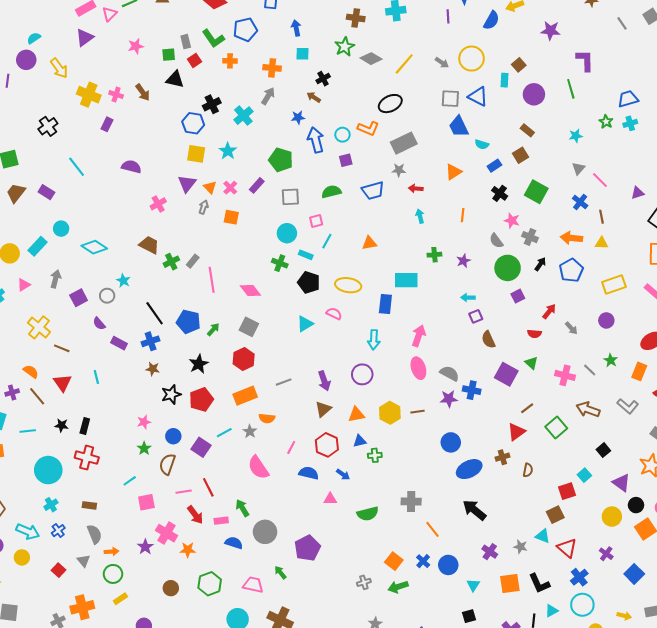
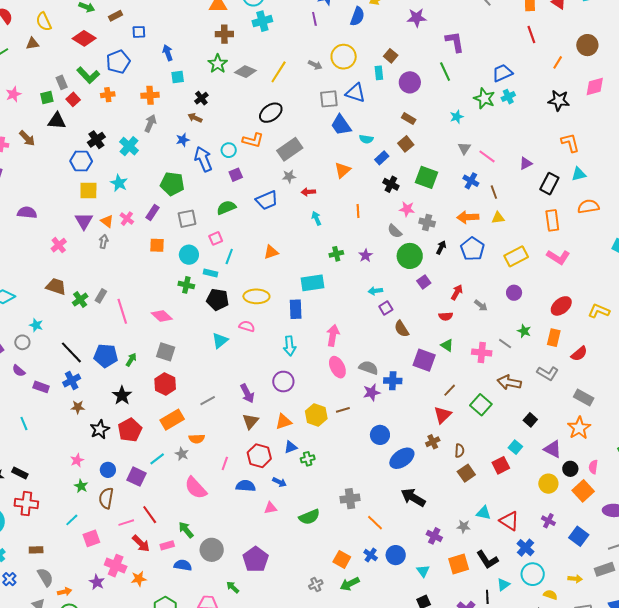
green star: (606, 122) -> (484, 98), size x1.5
orange square: (231, 217) -> (157, 245), moved
black rectangle: (85, 426) -> (20, 473), turned -70
brown square: (555, 515) -> (466, 473), moved

